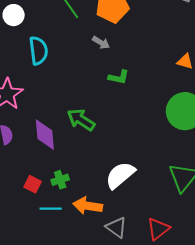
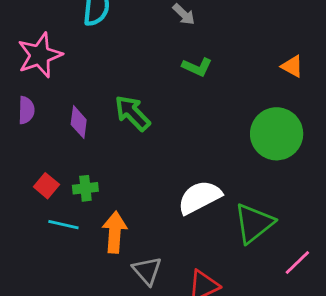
purple diamond: (45, 135) -> (79, 122), size x0.7
white semicircle: (120, 175) -> (200, 197), moved
orange arrow: (88, 206) -> (115, 232), turned 72

